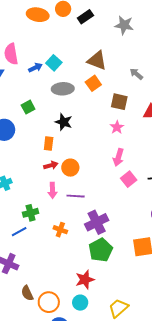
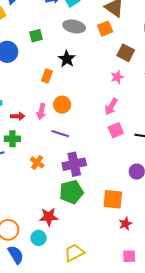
red arrow: (51, 165) -> (18, 116), moved
pink arrow: (52, 190) -> (41, 112), moved

